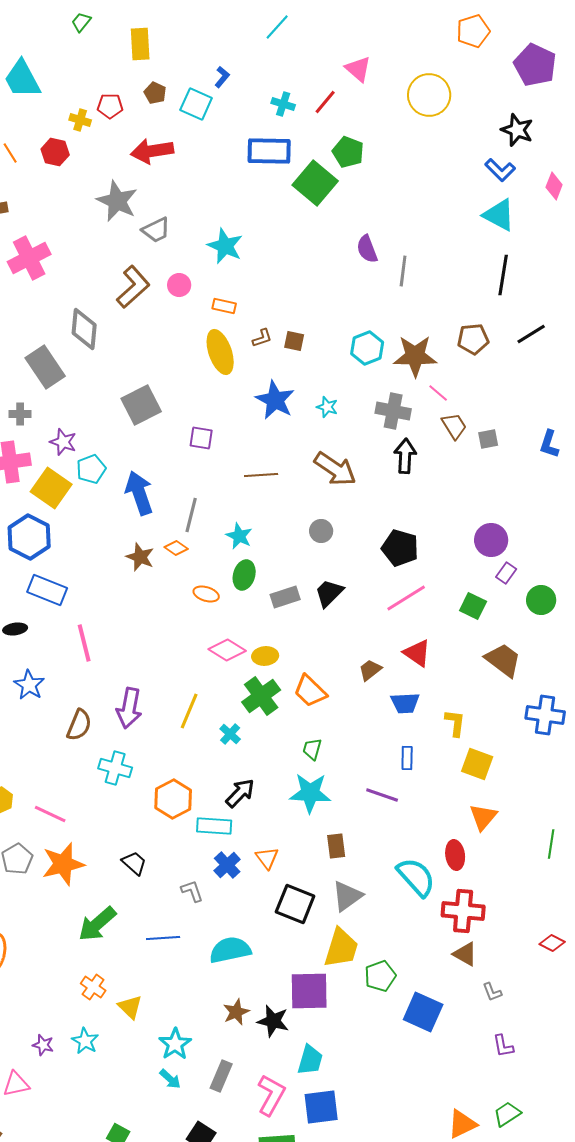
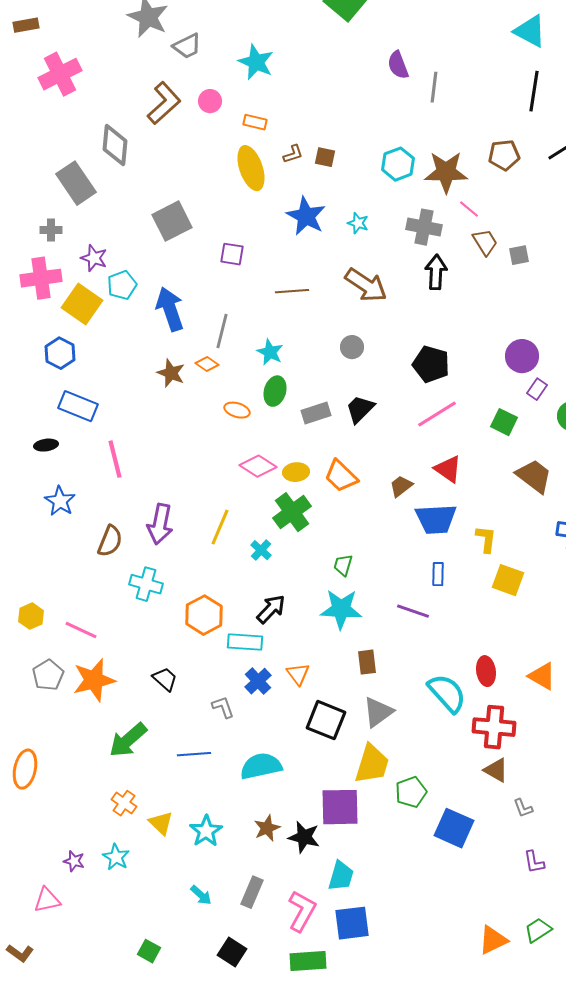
blue hexagon: (29, 537) -> (60, 353), size x0.7
orange trapezoid: (310, 691) -> (341, 476), moved
blue trapezoid: (405, 703) -> (436, 519), size x1.4
orange triangle: (483, 817) -> (542, 676), moved, turned -40
cyan star: (175, 1044) -> (206, 831), moved

